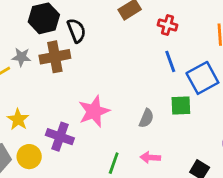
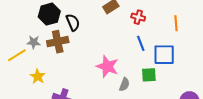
blue square: (202, 78) -> (164, 55), turned 30
pink star: (94, 111) -> (107, 66), moved, turned -30
yellow star: (18, 119) -> (38, 76), moved

